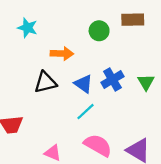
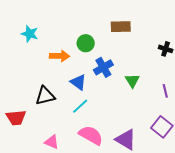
green circle: (99, 31) -> (86, 43), moved
blue cross: (112, 80) -> (103, 67), moved
black triangle: (45, 82) -> (45, 96), moved

